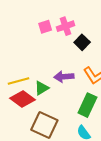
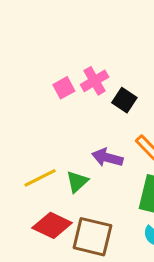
purple arrow: (64, 77) -> (107, 158), turned 30
red diamond: (22, 99) -> (52, 225), moved

